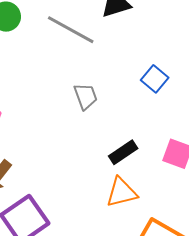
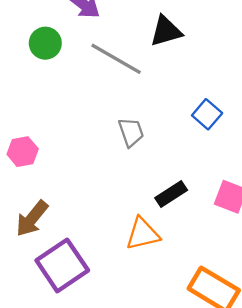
orange triangle: (122, 192) -> (143, 234), moved

